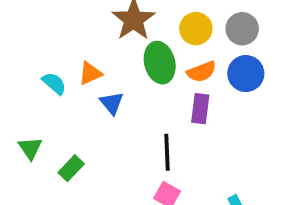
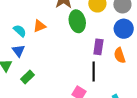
orange semicircle: (202, 72) -> (120, 55), moved, turned 91
blue triangle: (112, 103) -> (18, 51), moved
black line: (167, 152) -> (94, 72), moved

